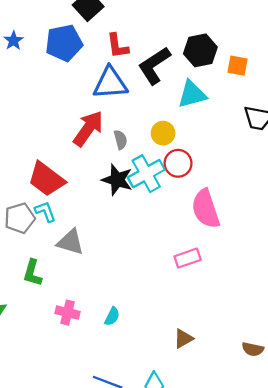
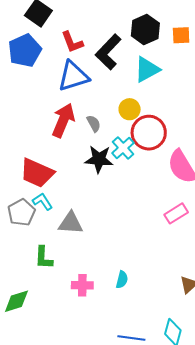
red circle: (178, 163) -> (149, 133), size x1.4
cyan cross: (146, 174) -> (123, 148), size x0.7

